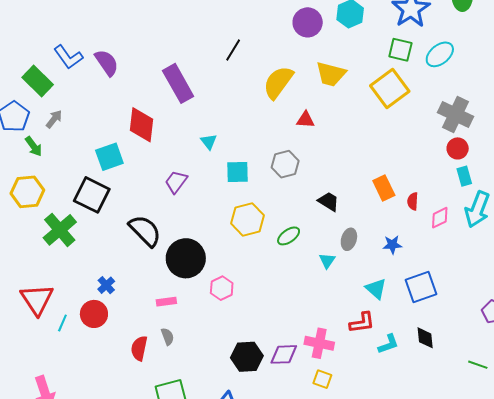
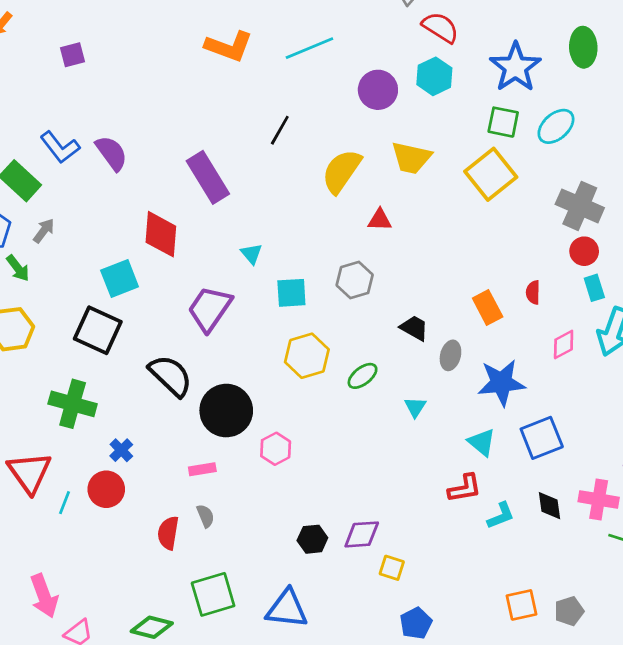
purple trapezoid: (176, 182) -> (210, 309), size x1.5
red semicircle: (413, 201) -> (533, 292), moved
green cross: (60, 230) -> (73, 404), moved, turned -32
gray ellipse: (349, 239) -> (450, 355), moved
blue star: (392, 245) -> (501, 383), size x1.8
pink cross: (319, 343) -> (599, 500), moved
black hexagon: (247, 357) -> (312, 539), size x0.7
yellow square: (322, 379) -> (392, 568), moved

